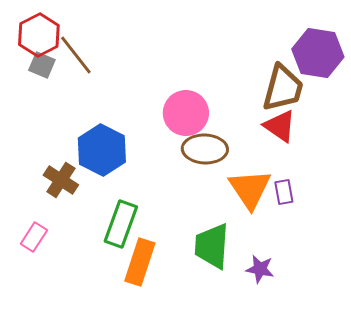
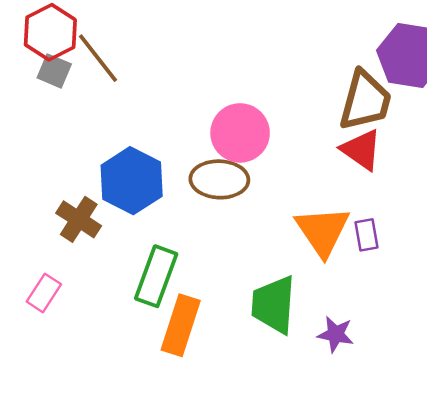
brown ellipse: (205, 149) -> (219, 179), moved

